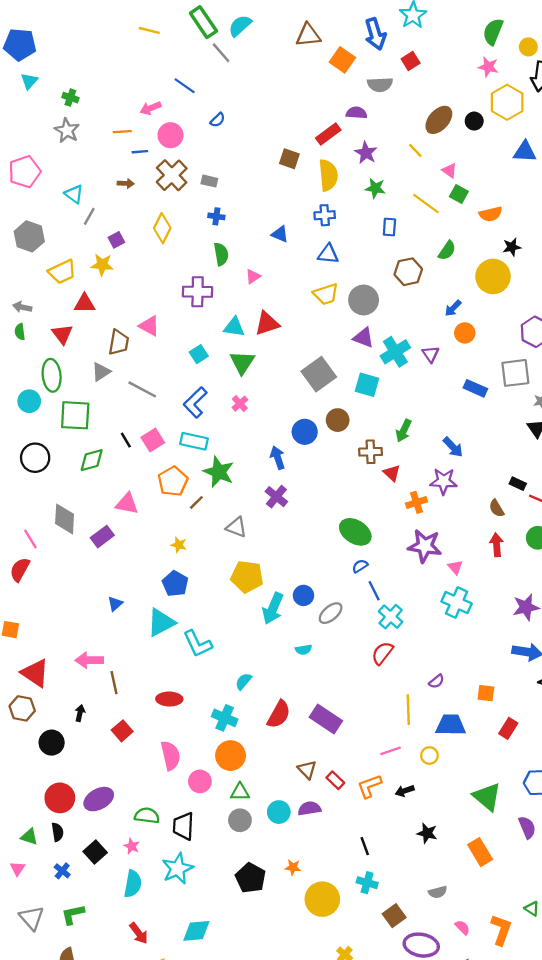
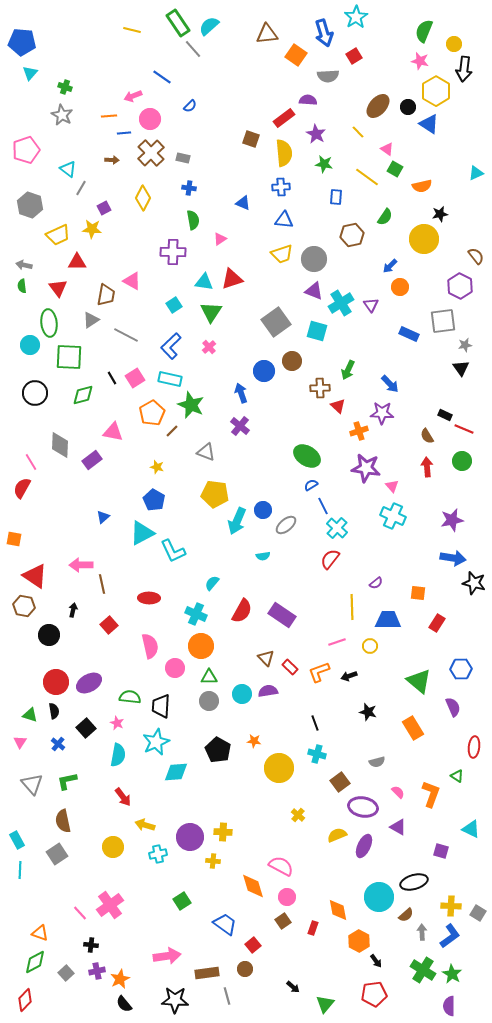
blue triangle: (525, 152) -> (429, 124), moved, turned 30
cyan diamond: (196, 931) -> (176, 772), moved

